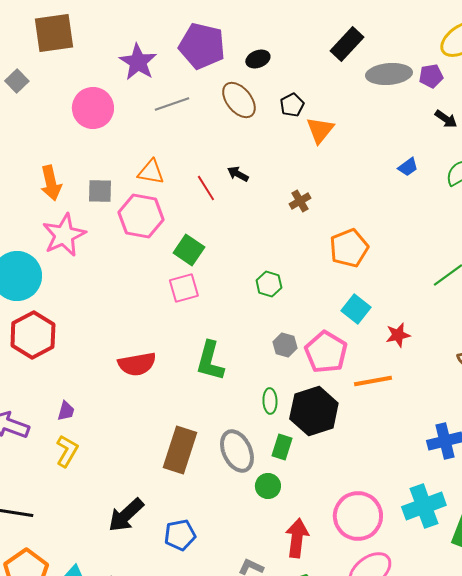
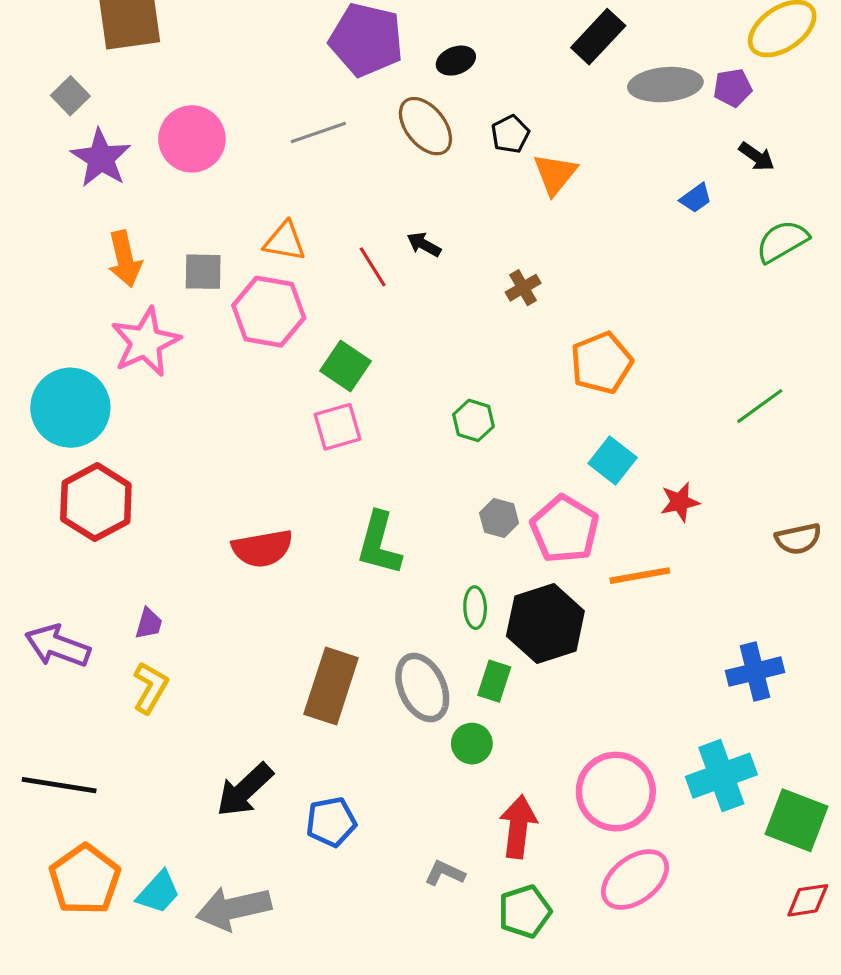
purple star: (138, 62) -> (101, 158), moved
blue trapezoid: (408, 167) -> (696, 198), moved

